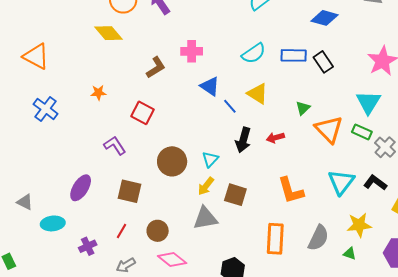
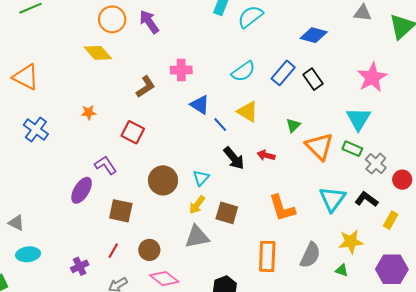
blue rectangle: (294, 55) -> (283, 73), turned -50
red arrow: (275, 138) -> (266, 155), turned 30
black arrow: (243, 140) -> (234, 158), turned -55
purple ellipse: (81, 188) -> (82, 190), moved
cyan ellipse: (53, 223) -> (28, 254), moved

